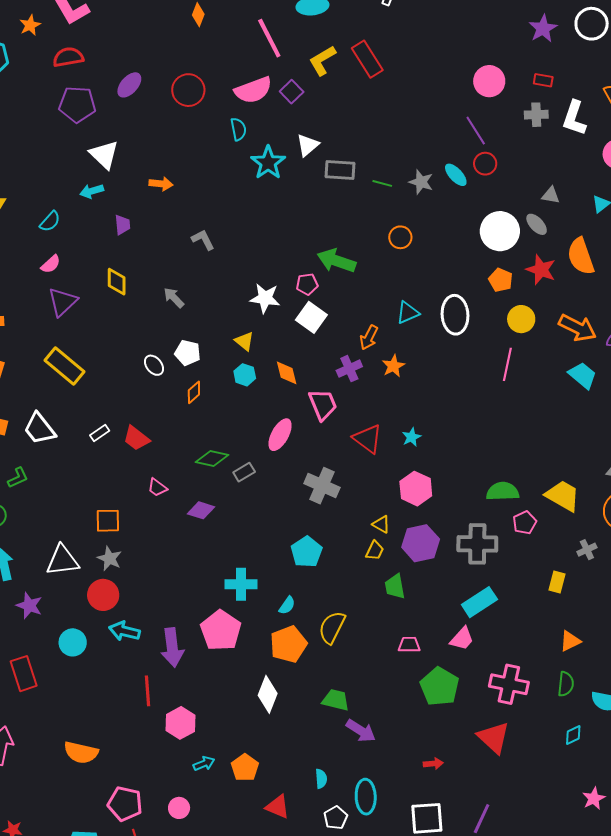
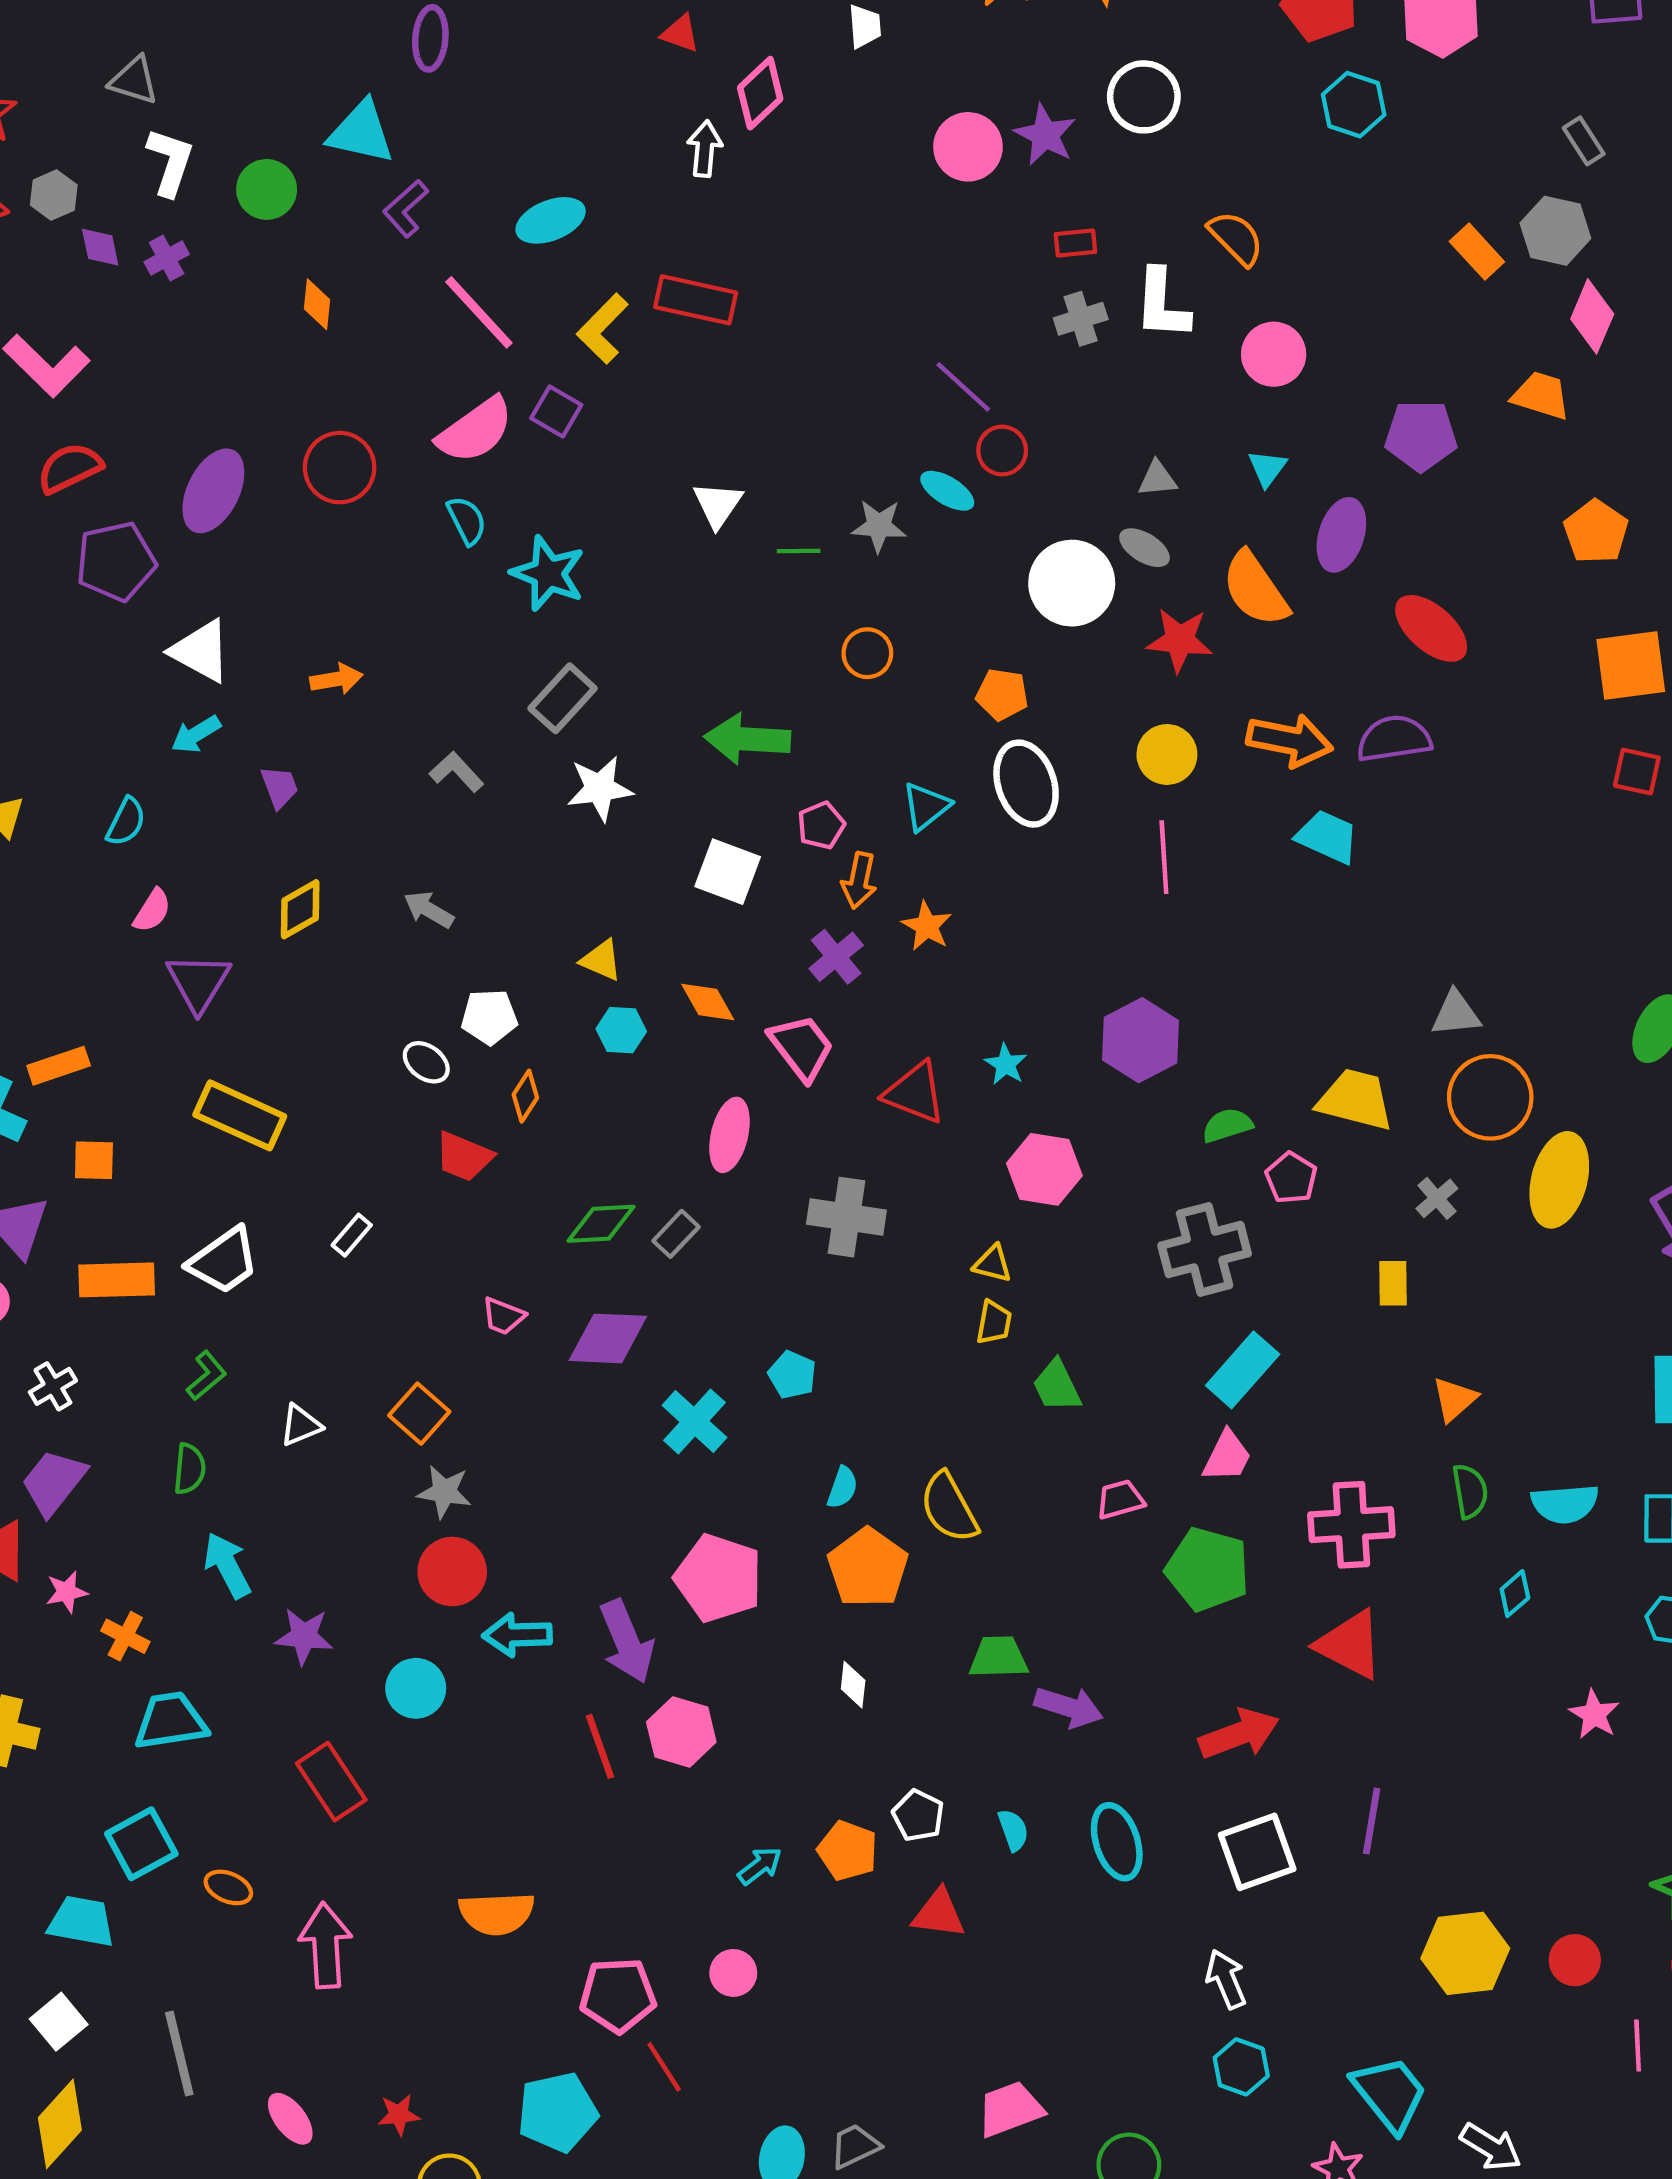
red rectangle: (367, 59) -> (696, 300), turned -30
pink circle: (489, 81) -> (968, 147), moved
purple ellipse: (129, 85) -> (213, 491), size x1.4
white triangle: (308, 145) -> (718, 505), moved
gray rectangle: (340, 170) -> (563, 698), moved, turned -36
orange pentagon: (501, 280) -> (1002, 694), moved
yellow diamond: (117, 282) -> (300, 909), turned 76
pink pentagon: (307, 284) -> (821, 825), moved
white star: (265, 298) -> (600, 788), moved
white trapezoid: (40, 429) -> (224, 1261), turned -72
red trapezoid: (136, 438) -> (464, 1157), moved
green semicircle: (503, 491) -> (1227, 1125), size x0.7
purple diamond: (201, 510) -> (608, 1338), size x1.4
orange square: (108, 521) -> (419, 1414), turned -32
purple hexagon: (421, 543) -> (1141, 1040), moved
cyan pentagon: (306, 552) -> (792, 1375), moved, size x0.7
white triangle: (62, 560) -> (301, 1425), moved, size x0.6
cyan cross: (241, 584) -> (694, 1421), moved, turned -32
yellow semicircle: (332, 627) -> (949, 1508), turned -40
white diamond: (268, 694) -> (853, 1685), size x0.6
pink hexagon: (180, 723) -> (681, 1732), moved
red arrow: (433, 764) -> (1239, 1734), size x1.8
white pentagon: (336, 818) -> (918, 1815), moved

